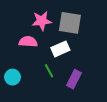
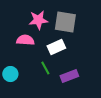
purple rectangle: (74, 79) -> (69, 76), turned 42

